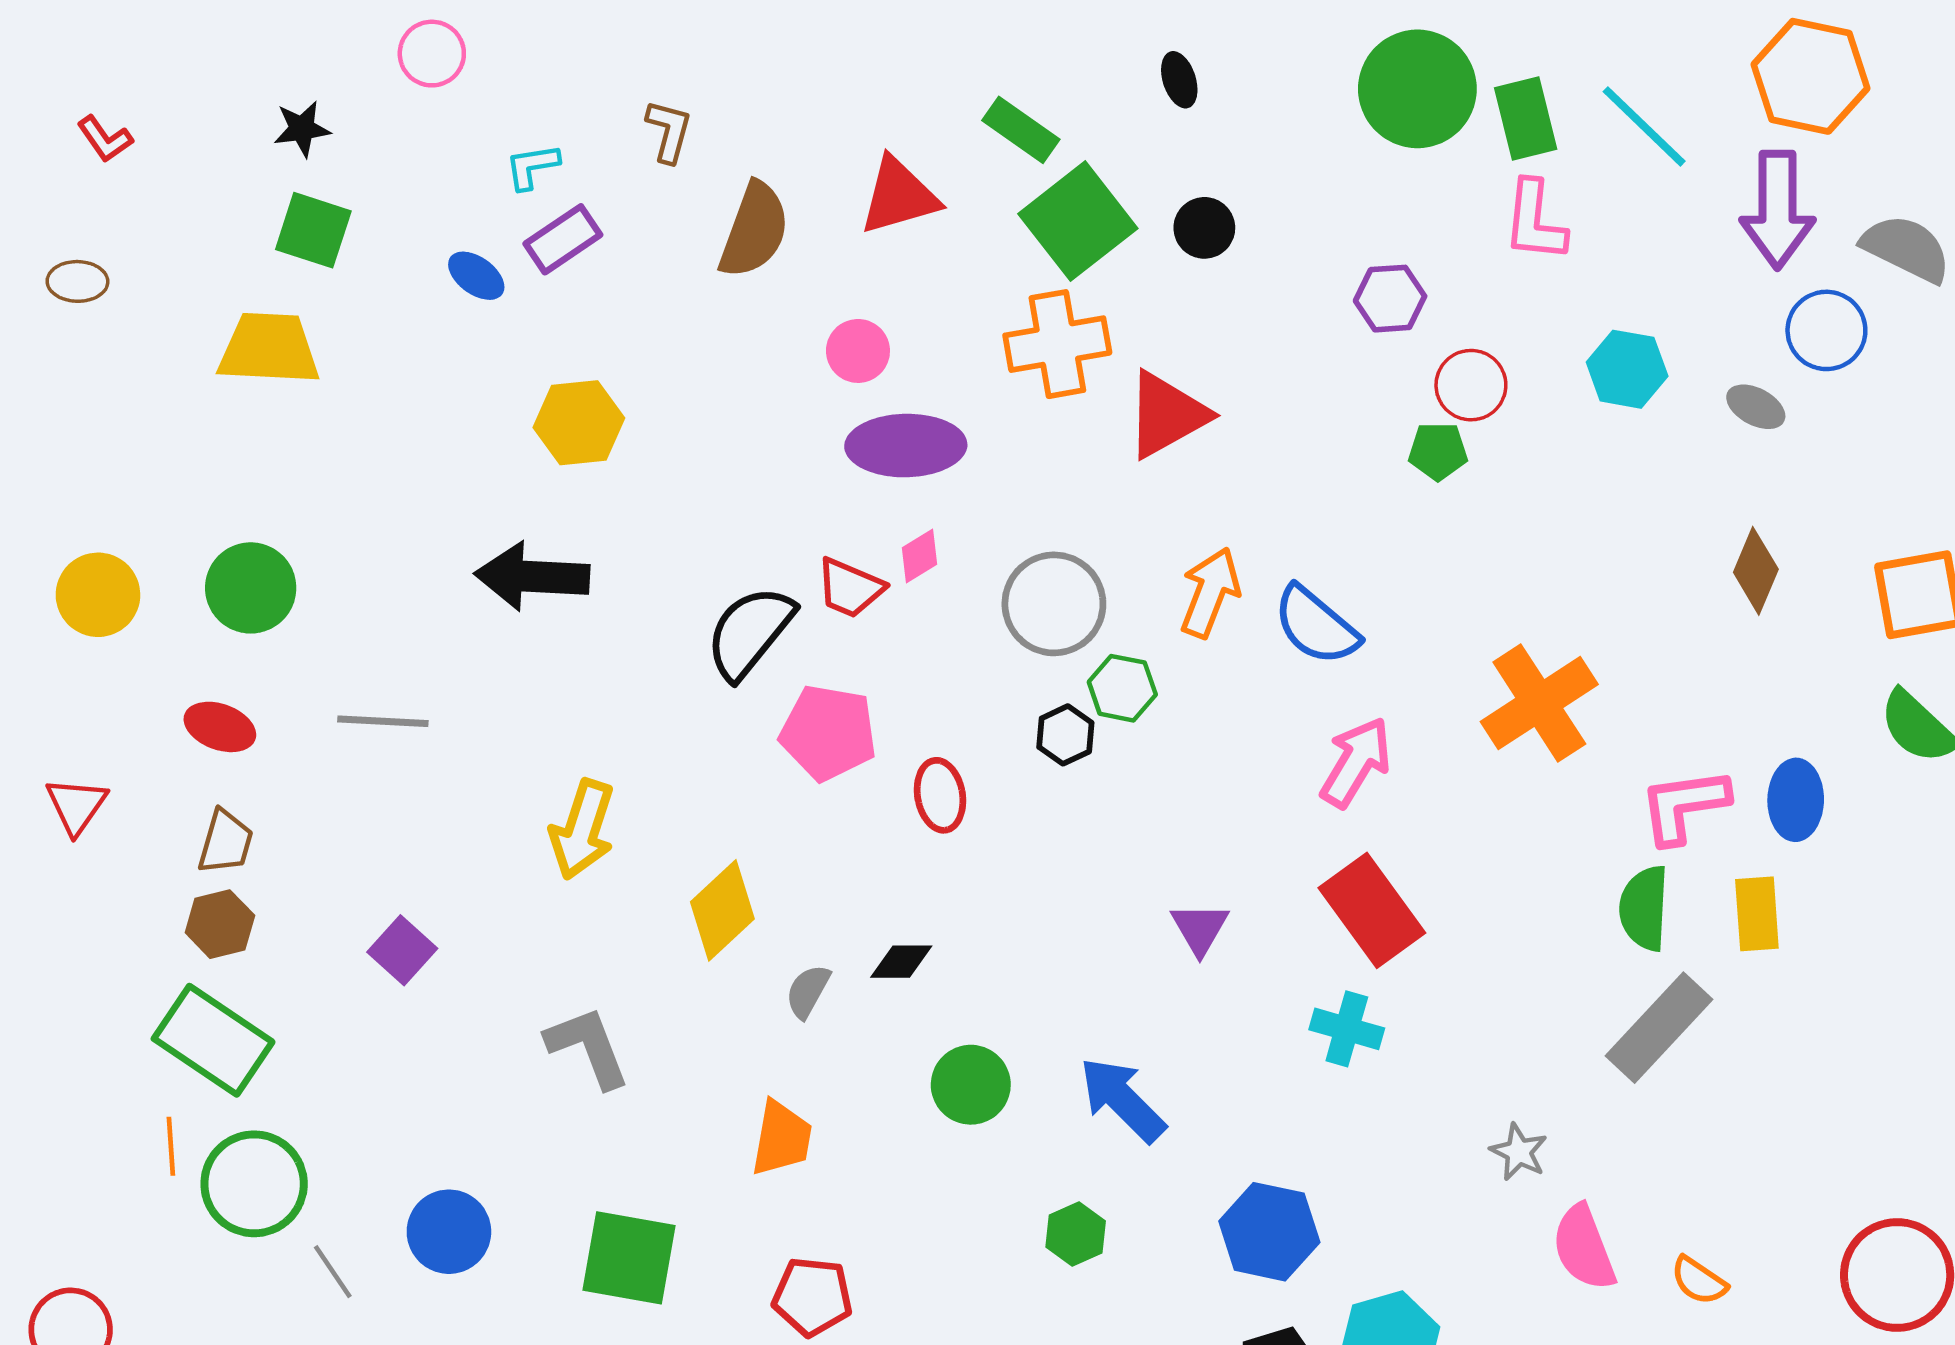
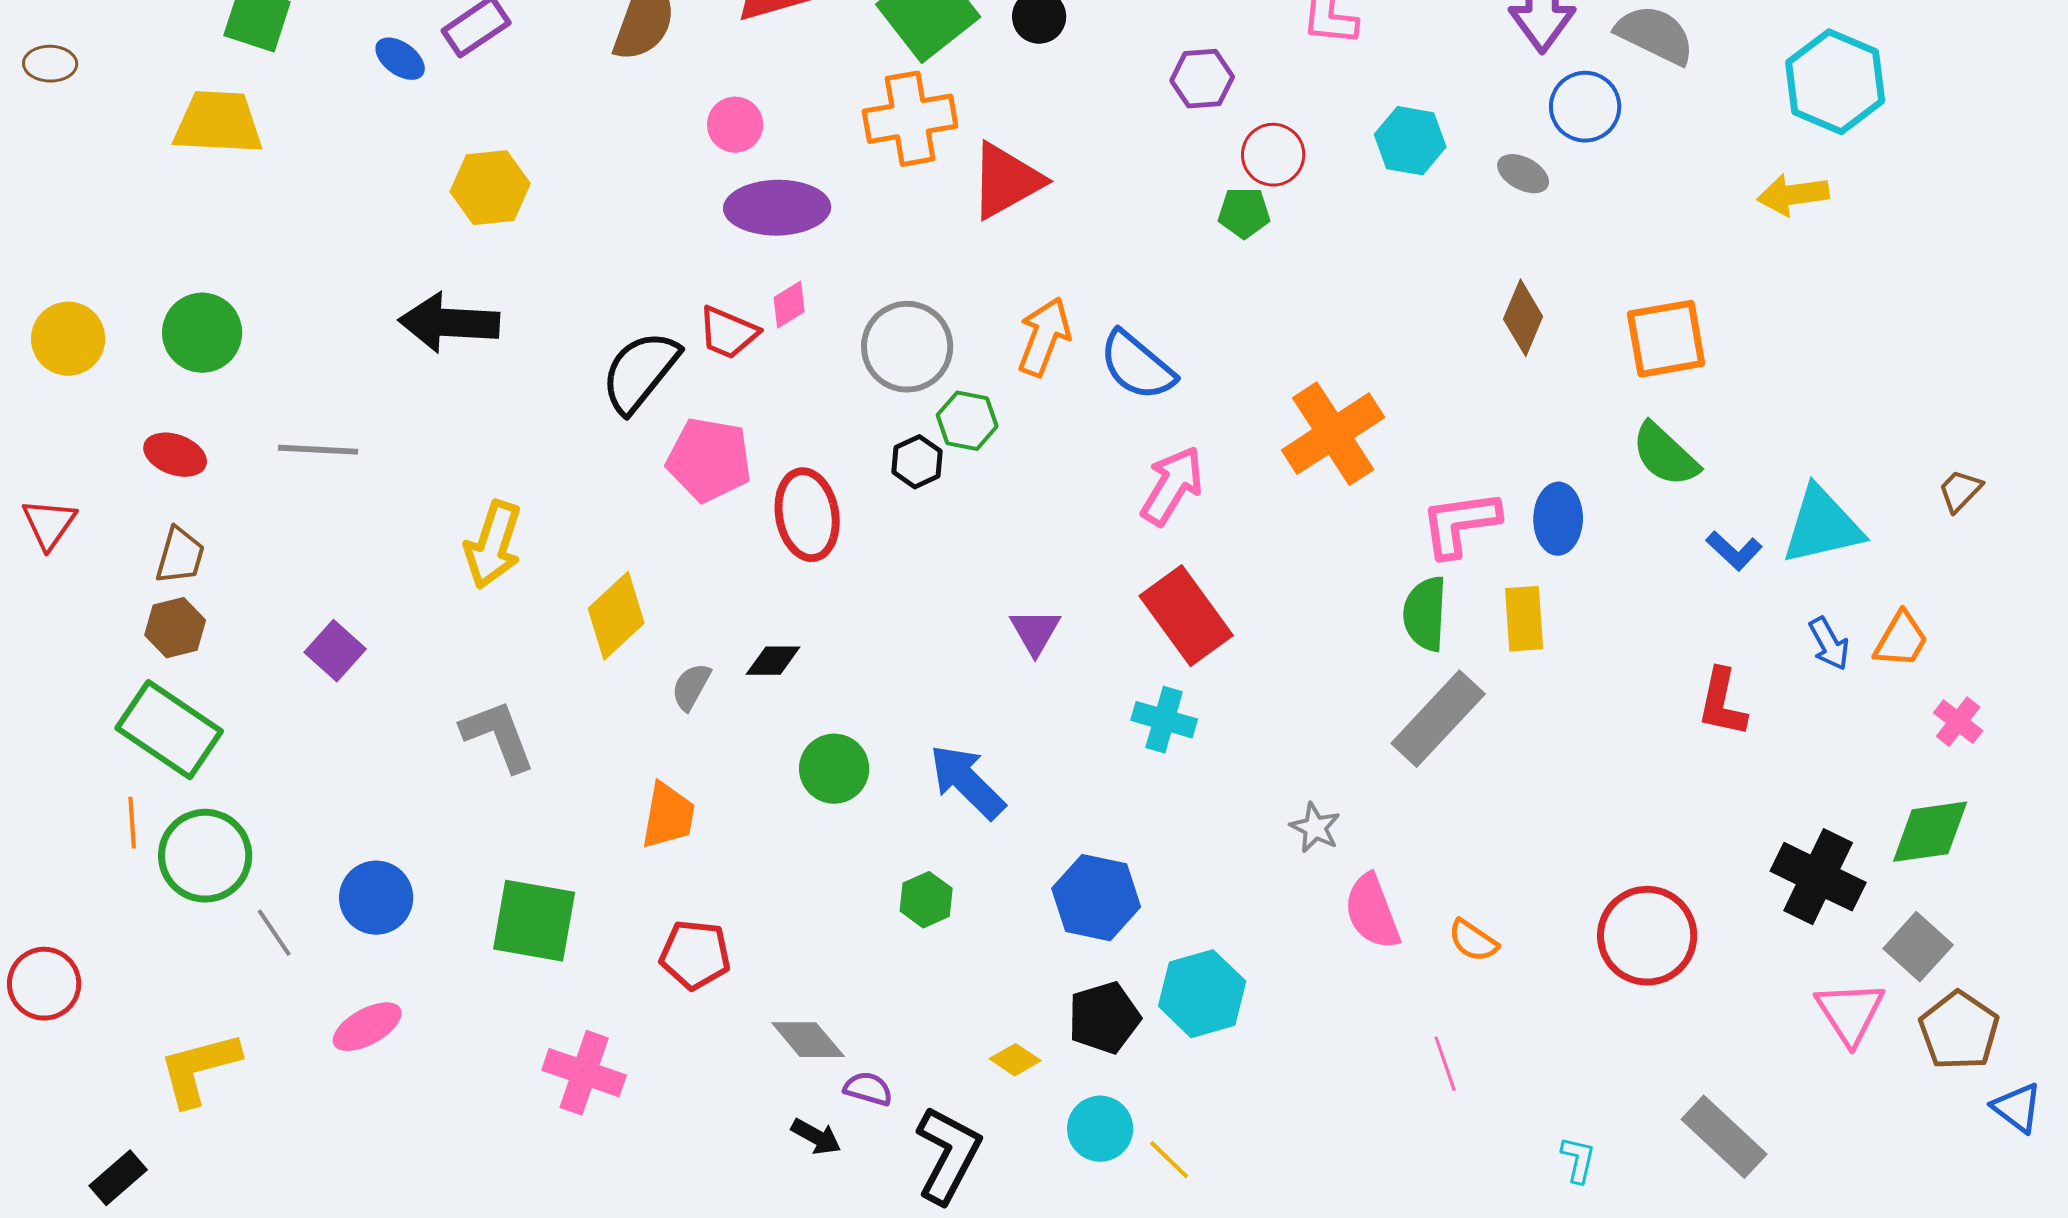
red ellipse: (940, 795) -> (807, 515), size x1.4

